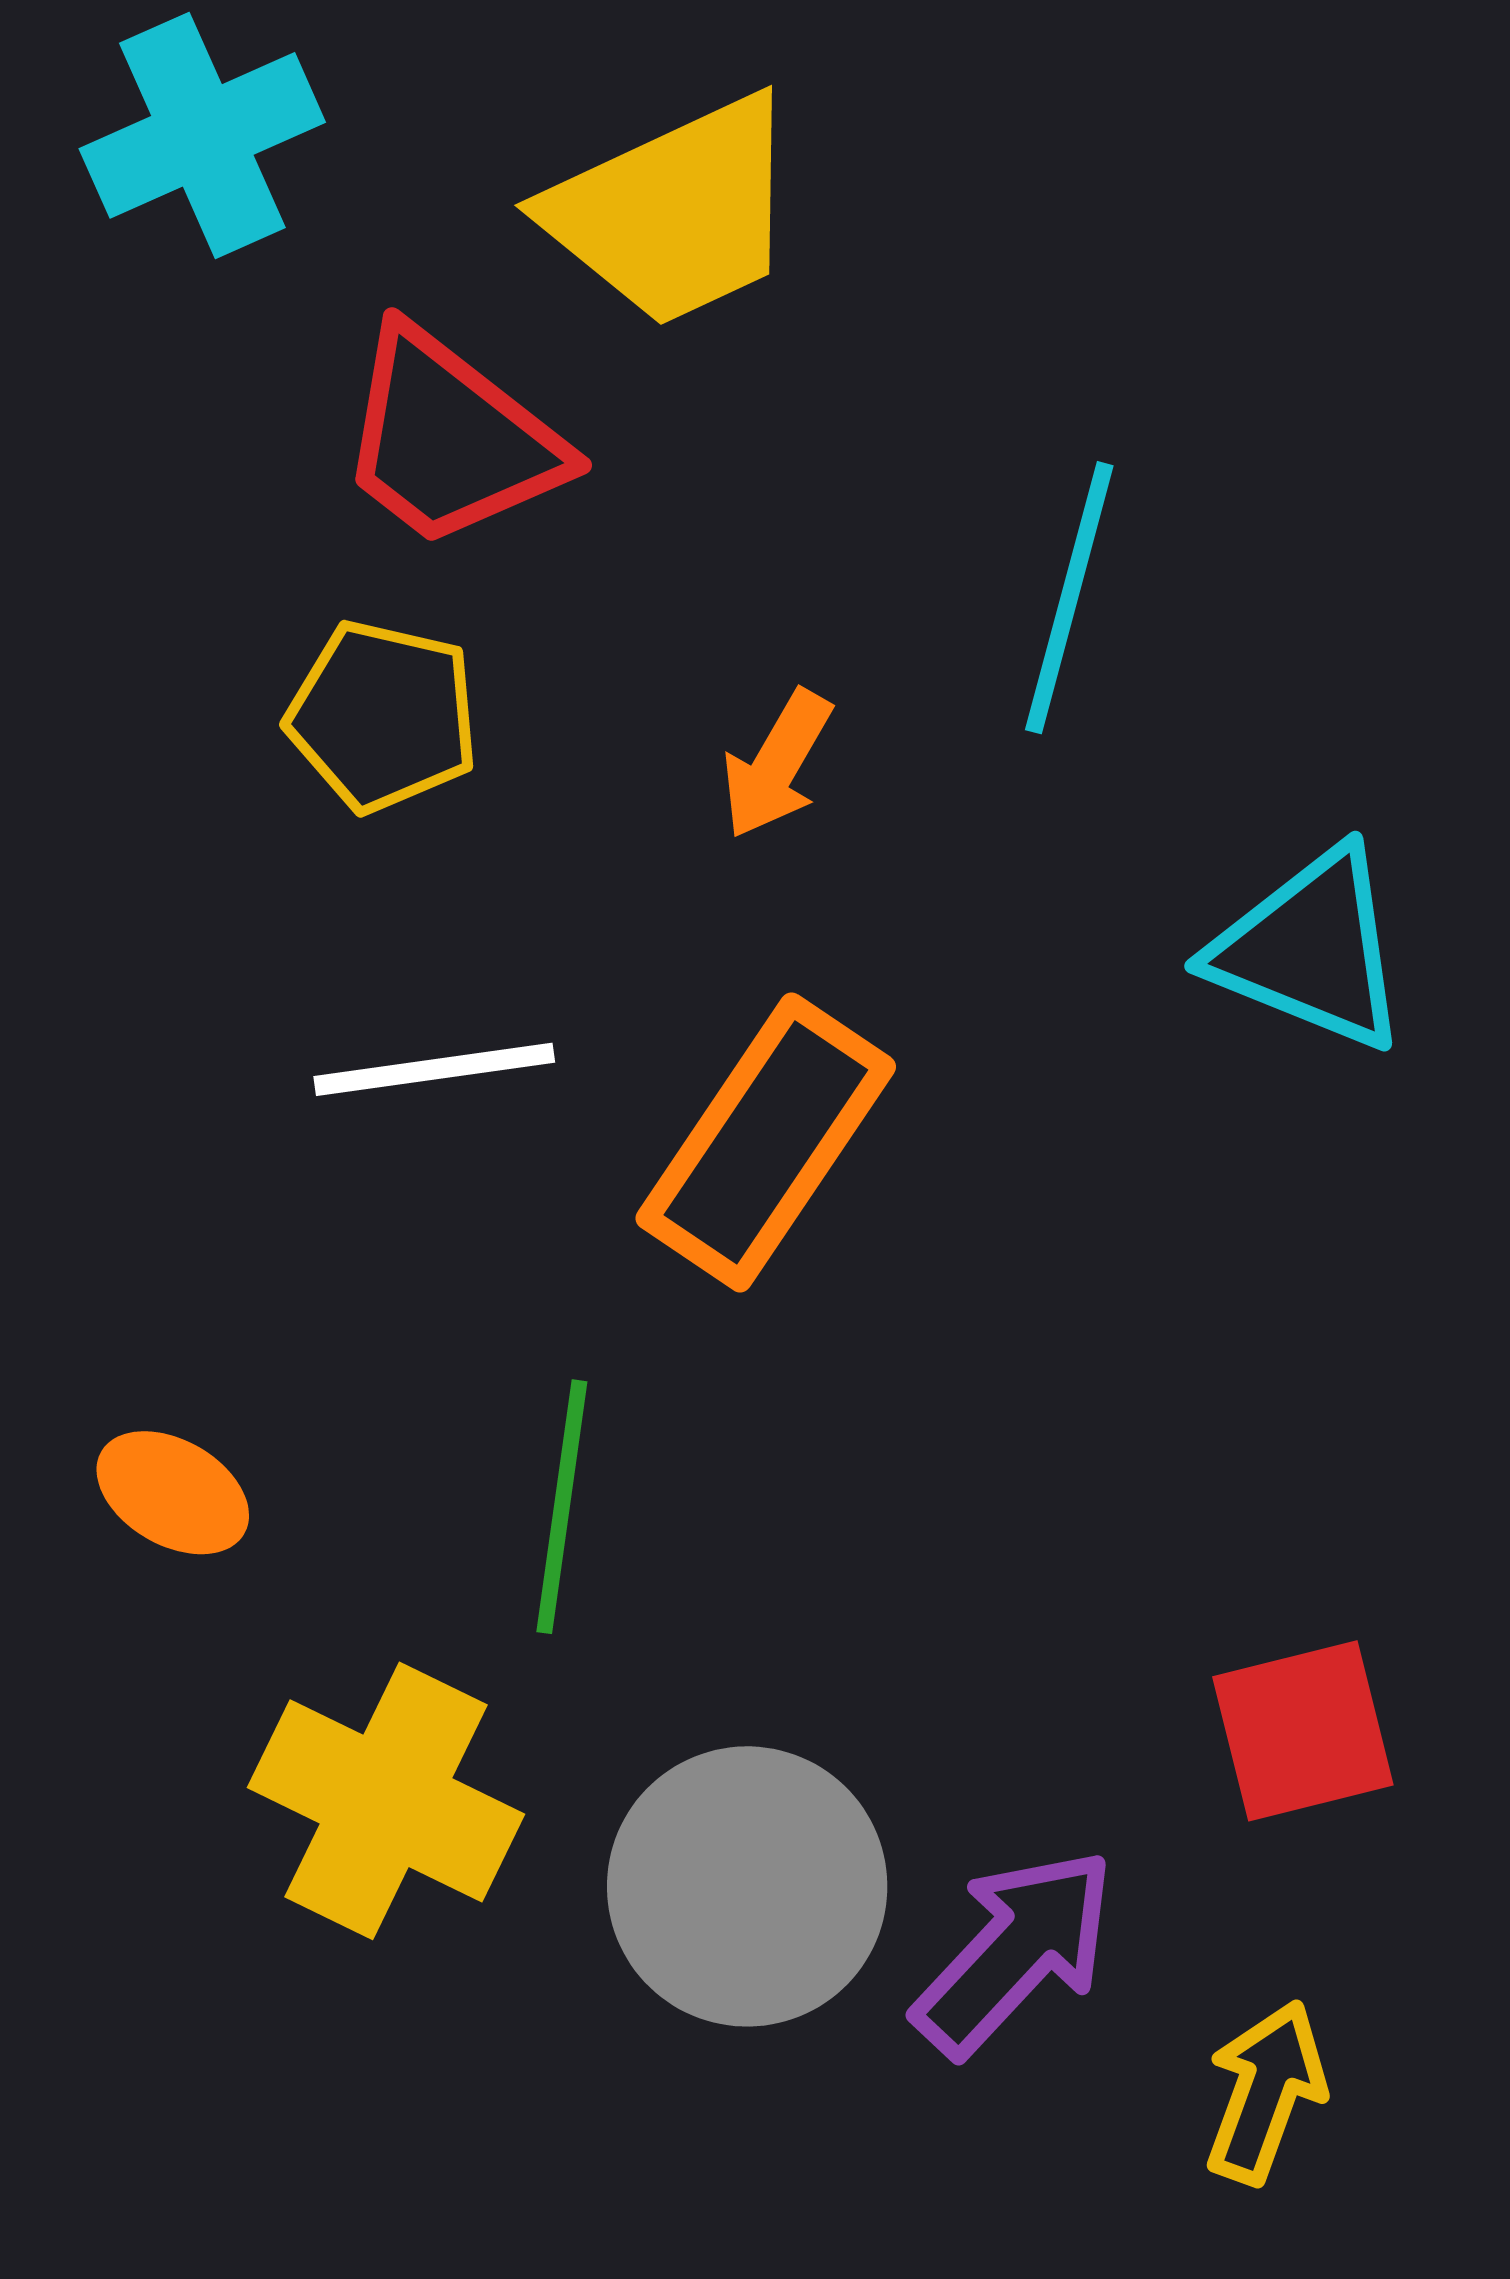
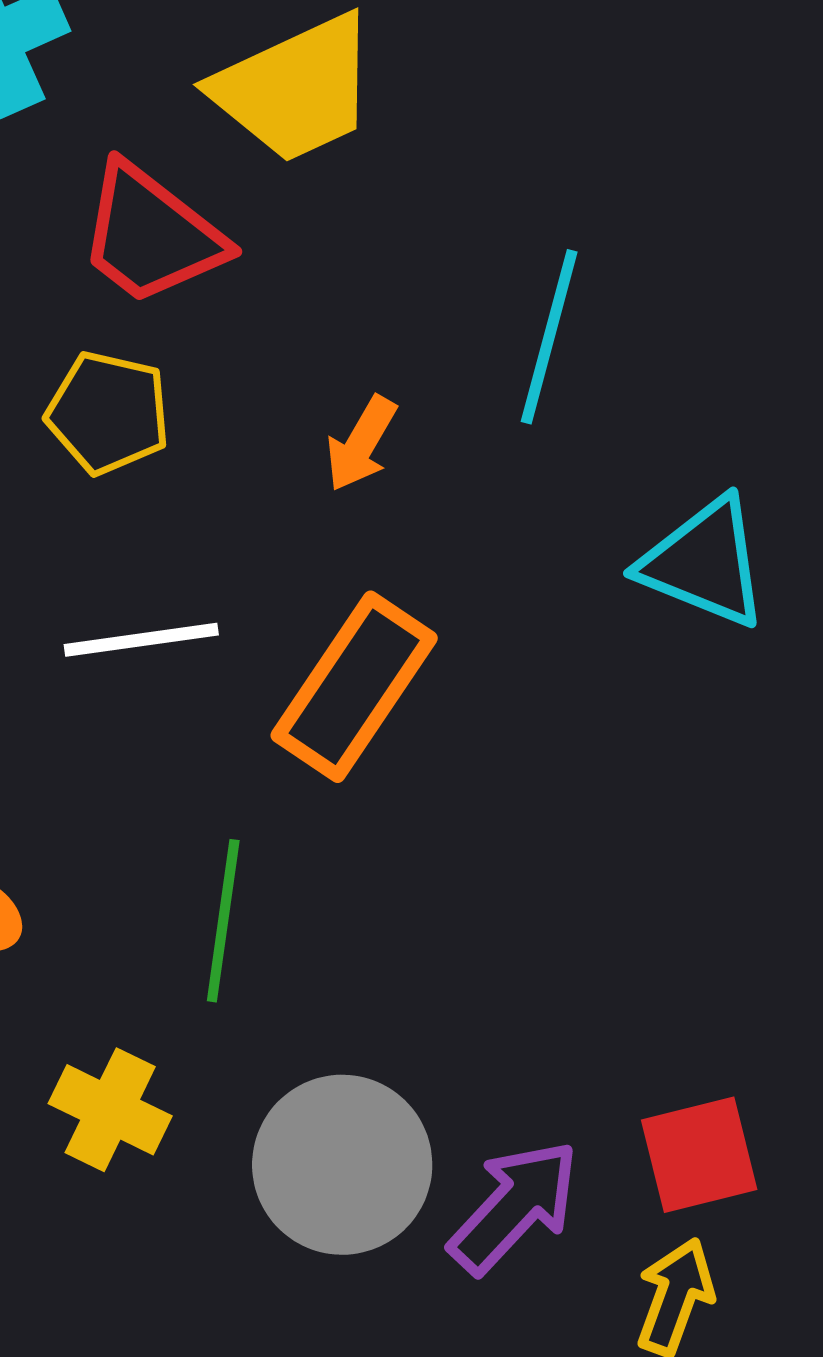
red square: (1303, 1731) -> (699, 1155), moved
yellow cross: (386, 1801) -> (110, 1110), size x0.7

